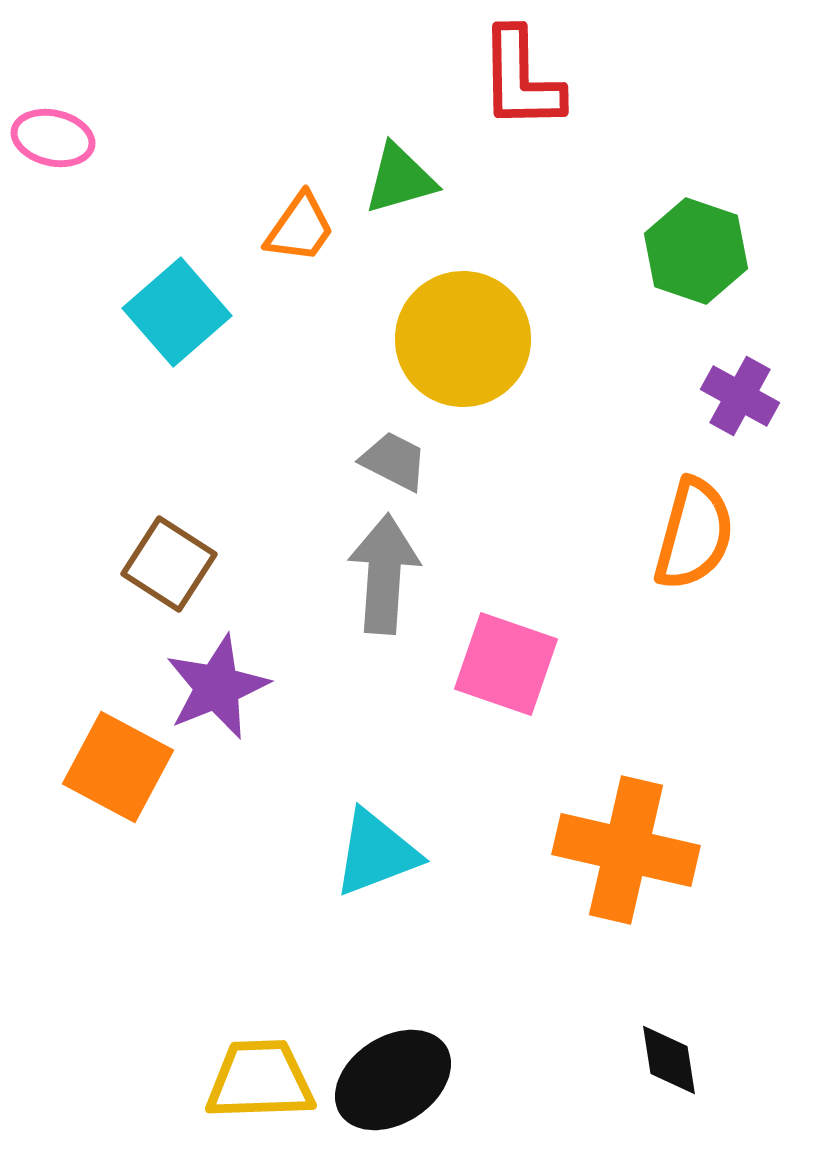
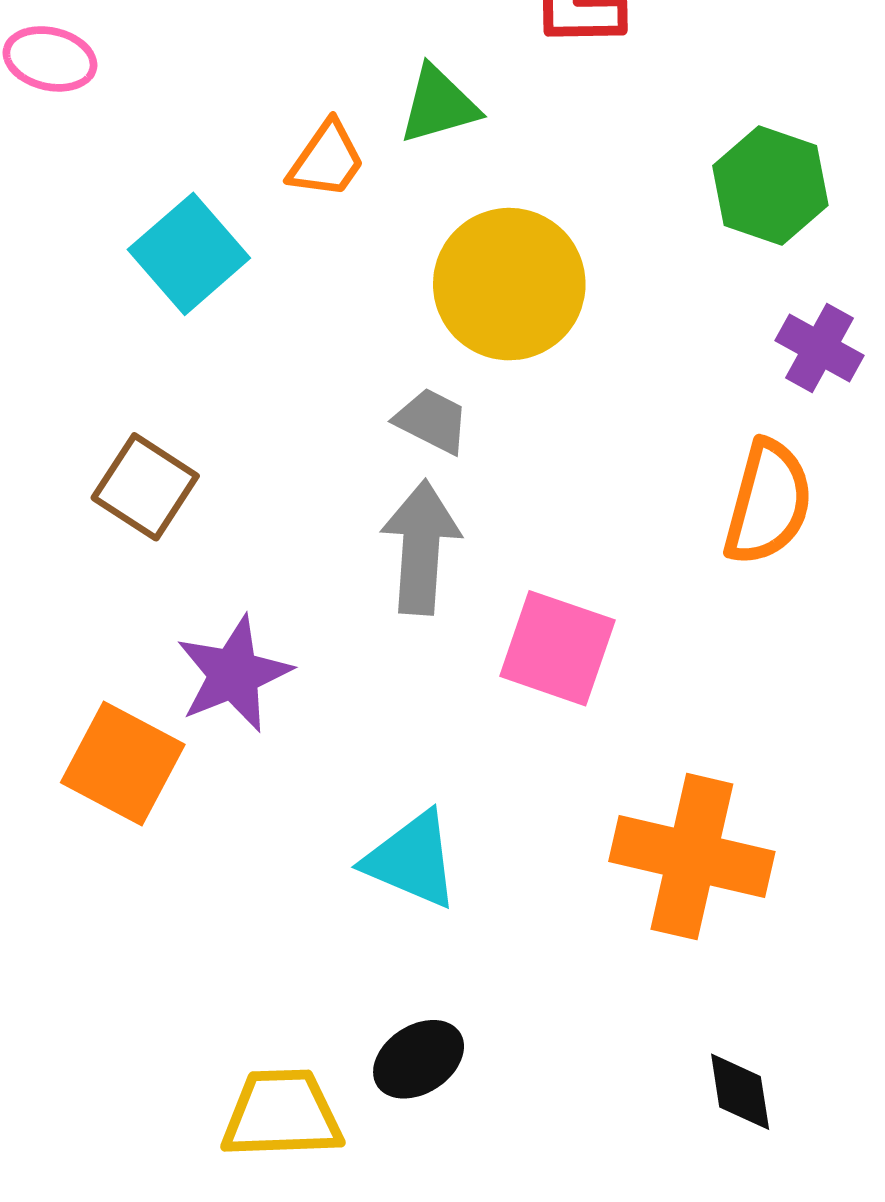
brown square: (169, 564) -> (145, 487), moved
cyan triangle: (376, 853) -> (412, 860), turned 44
black ellipse: (393, 1080) -> (419, 1059), moved, size x0.7

